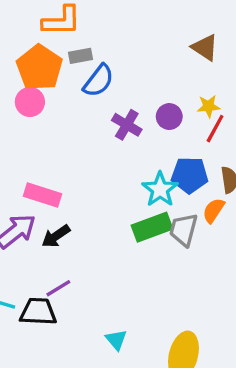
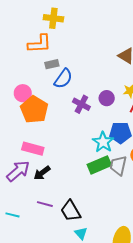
orange pentagon: (39, 68) -> (34, 110), moved
purple line: (58, 288) -> (45, 204), turned 49
black trapezoid: (38, 312) -> (71, 211), moved, turned -120

